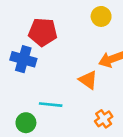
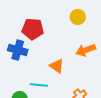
orange triangle: (88, 80) -> (57, 66), moved

